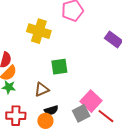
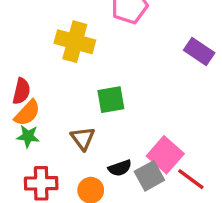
brown triangle: (42, 89) -> (83, 138), turned -42
black semicircle: (51, 110) -> (120, 168), moved

